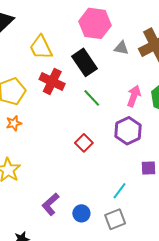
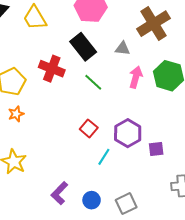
yellow trapezoid: (41, 47) -> (35, 18), moved
gray triangle: (121, 48) -> (123, 48), moved
purple hexagon: (128, 131) -> (128, 133), moved
cyan line: (120, 191) -> (104, 157), moved

